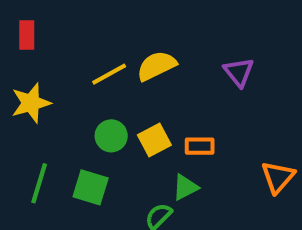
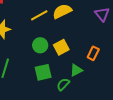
orange rectangle: (200, 146) -> (93, 53), moved, turned -64
green square: (91, 187) -> (43, 72), moved, turned -30

